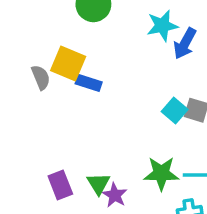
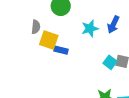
cyan star: (162, 26) -> (90, 29), moved
gray semicircle: (41, 77) -> (36, 27), moved, turned 32

